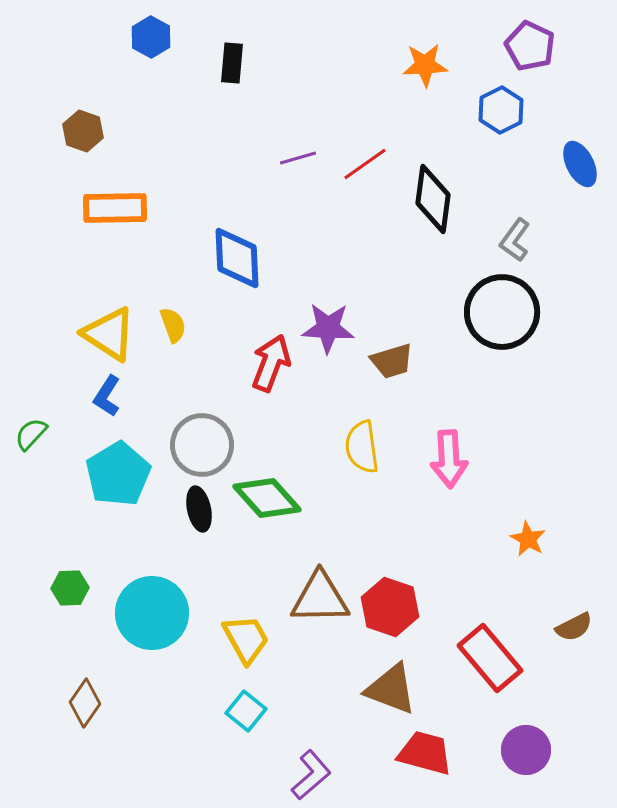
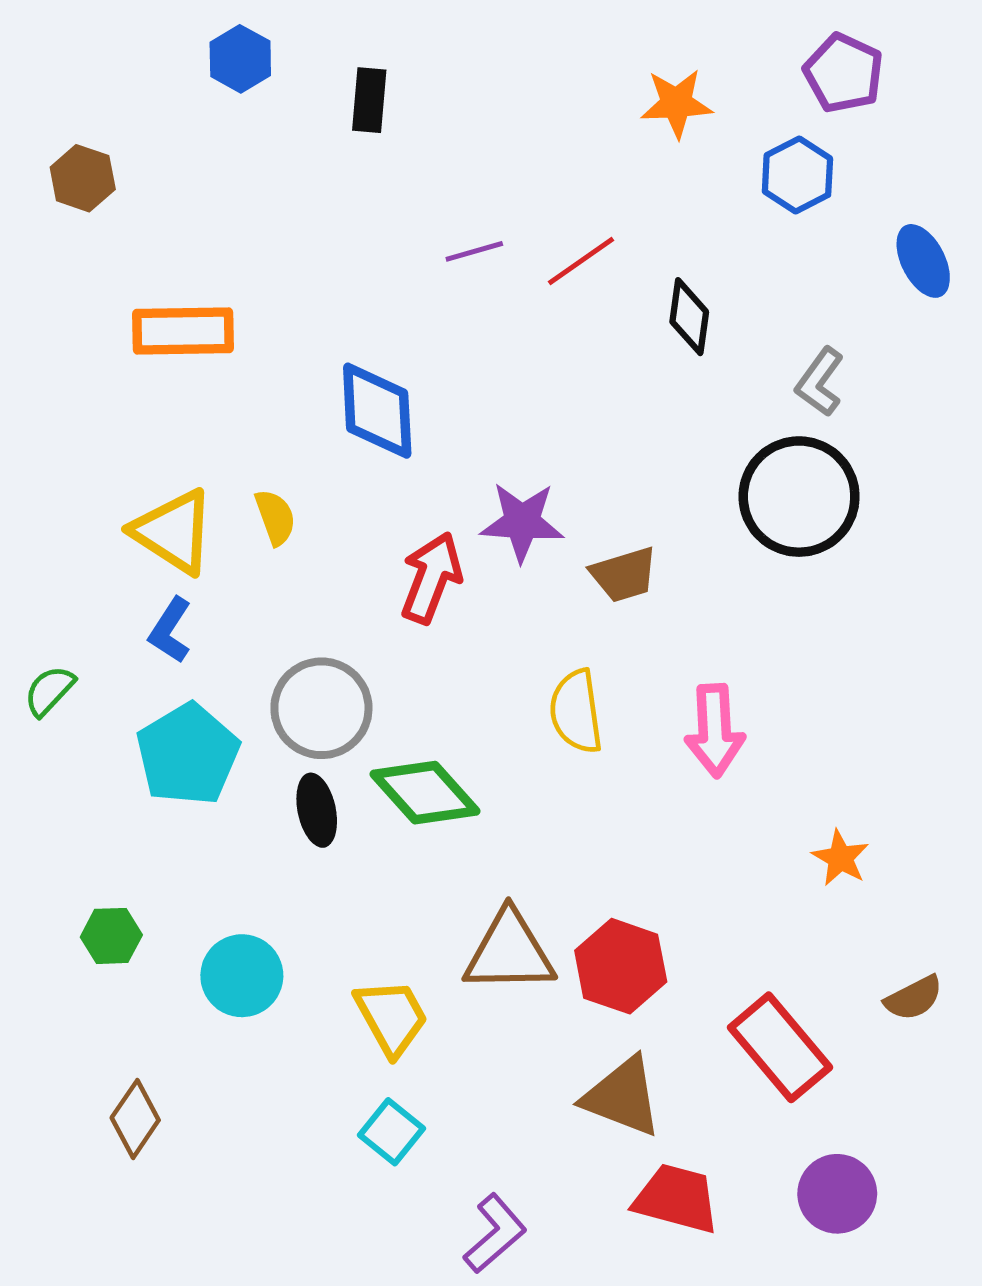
brown hexagon: (83, 131) -> (83, 178), moved
black diamond: (433, 199) -> (689, 317), size x0.7
cyan circle: (152, 613) -> (242, 976), size x0.7

